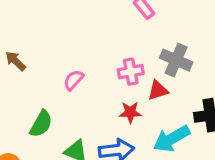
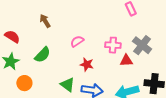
red star: (130, 112) -> (87, 64), moved
green semicircle: (41, 124) -> (43, 55), moved

